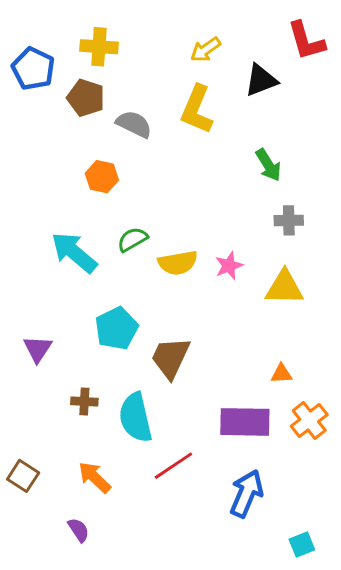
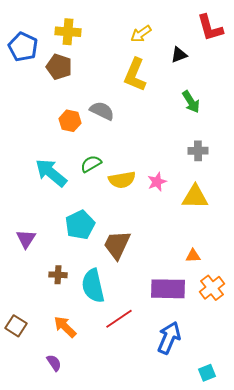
black triangle: (261, 80) -> (179, 55), size x0.7
gray semicircle: (134, 124) -> (102, 111), moved
green arrow: (268, 165) -> (191, 102), moved

